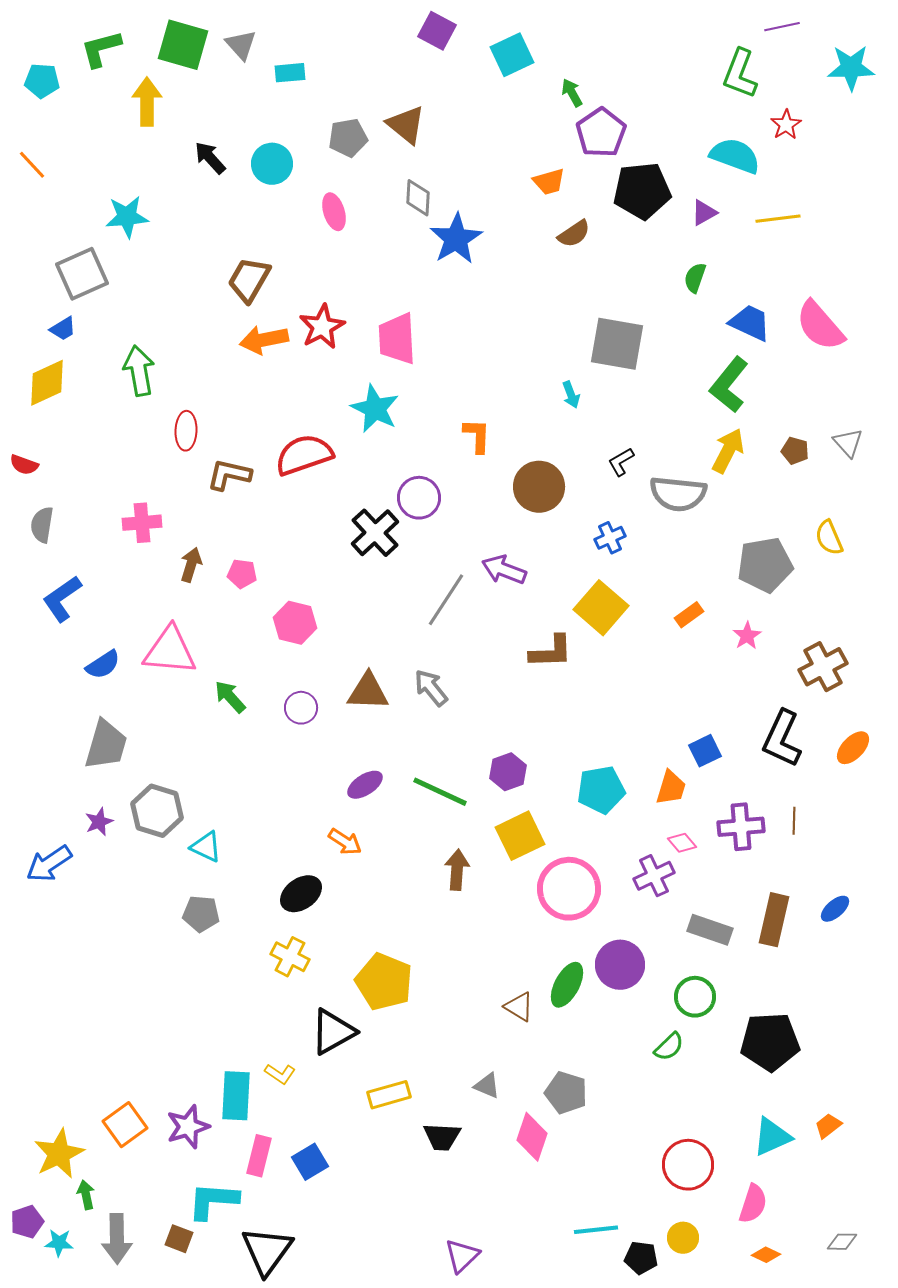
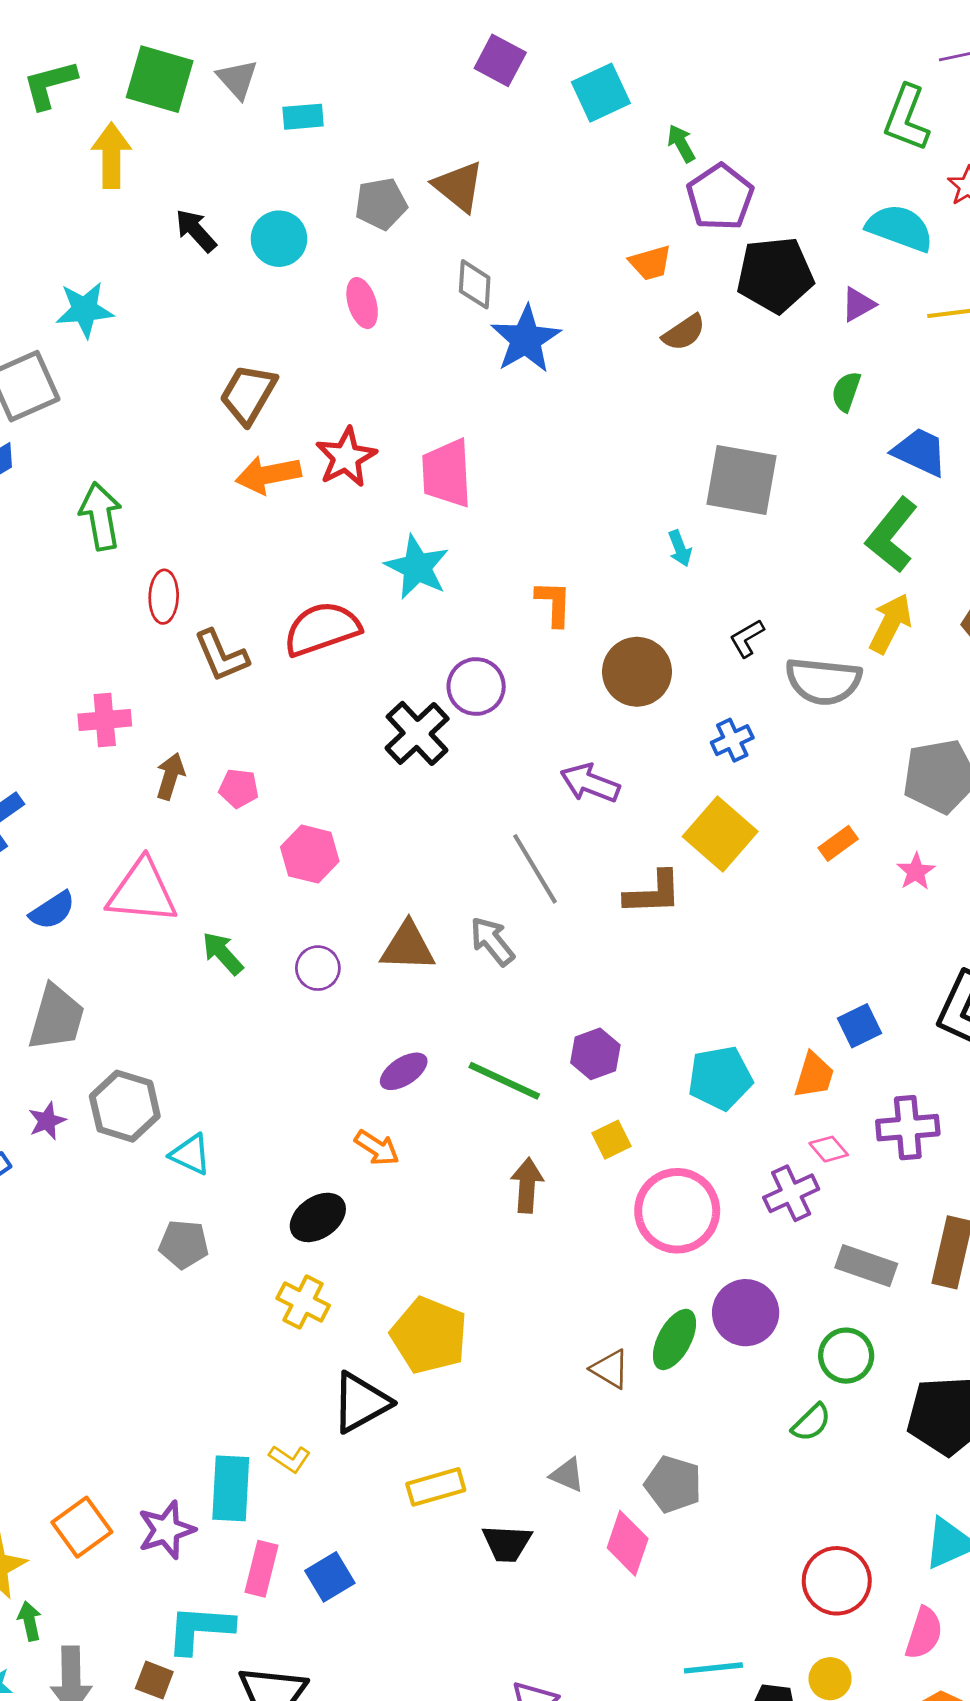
brown L-shape: (229, 475) -> (221, 656), turned -126
gray line: (446, 600) -> (535, 869), moved, turned -64
yellow square: (520, 836) -> (611, 1140), size x0.6

